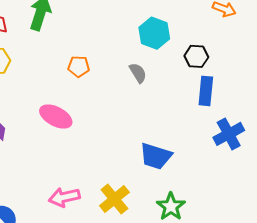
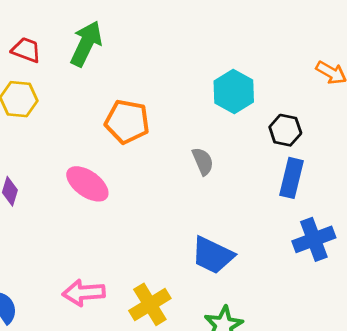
orange pentagon: (79, 66) -> (127, 122), size x1.5
gray semicircle: (138, 73) -> (203, 161), moved

